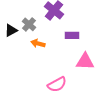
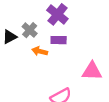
purple rectangle: (72, 35) -> (59, 40), moved

